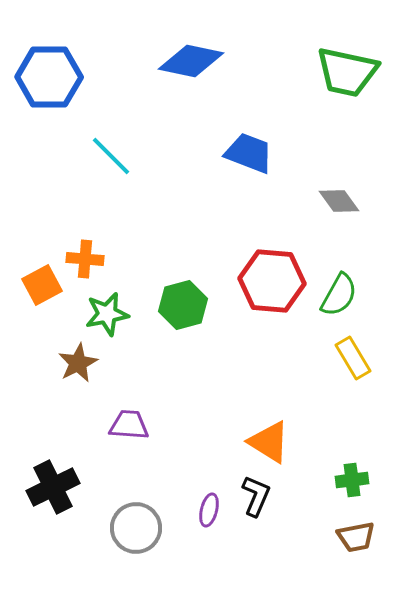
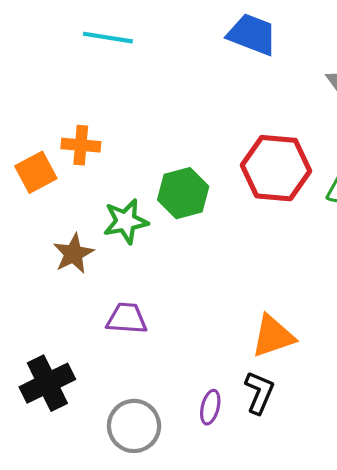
cyan line: (111, 156) -> (108, 38), turned -36
green star: (107, 314) -> (126, 221), moved
orange triangle: (269, 442) -> (273, 336), turned -51

